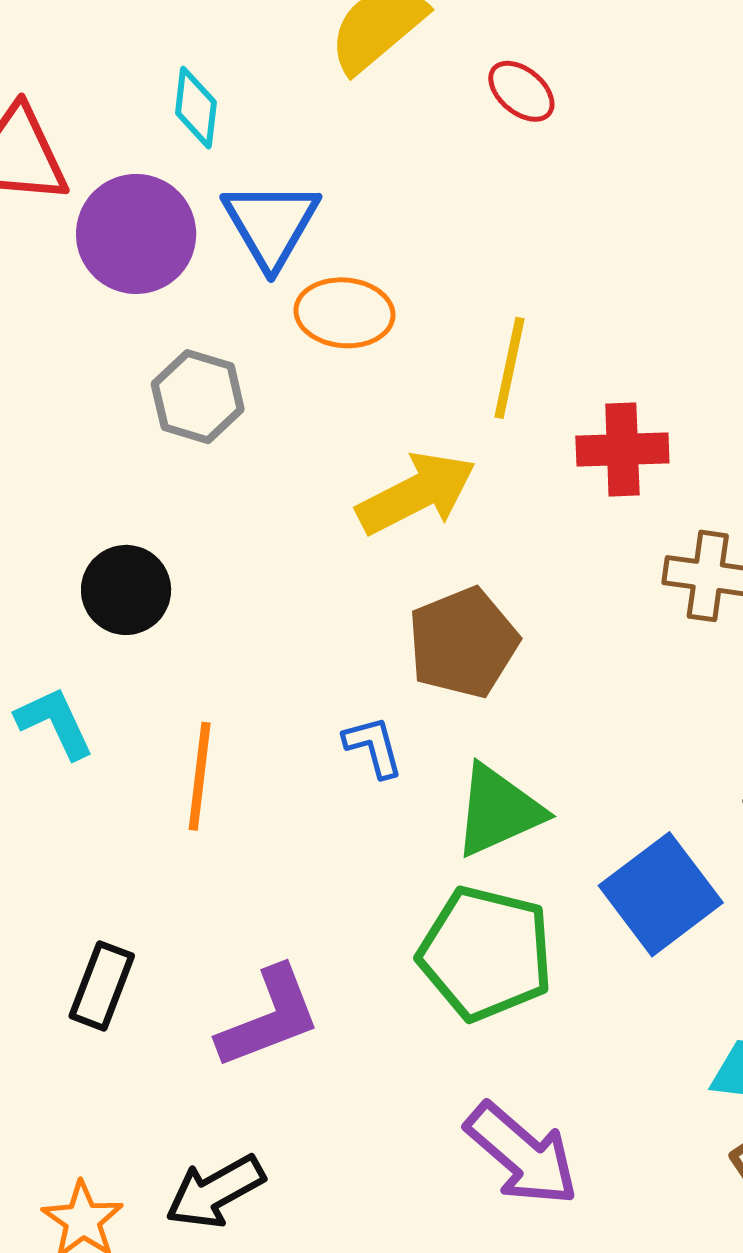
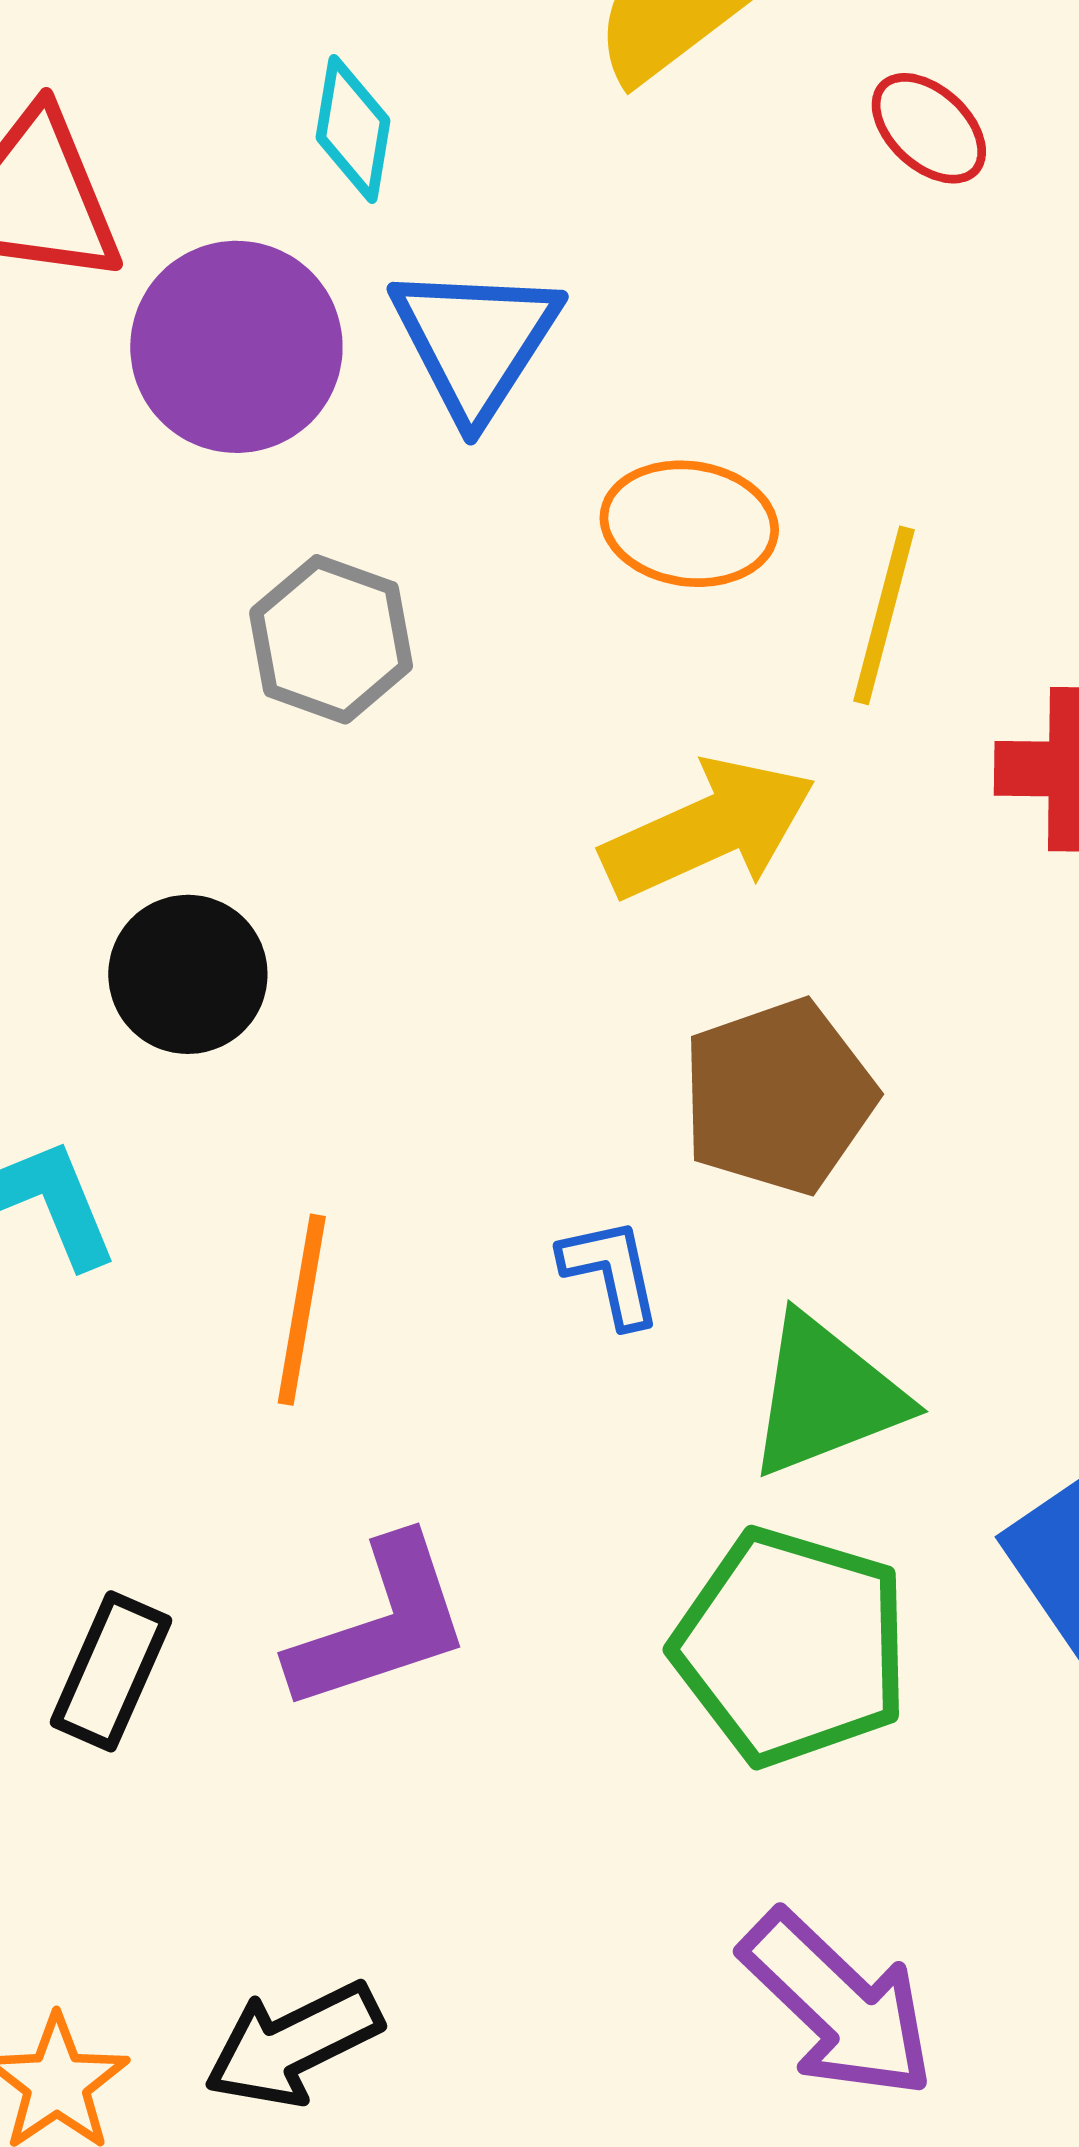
orange ellipse: (344, 313) -> (689, 524), moved
purple L-shape: (269, 1018) -> (380, 1625), moved

